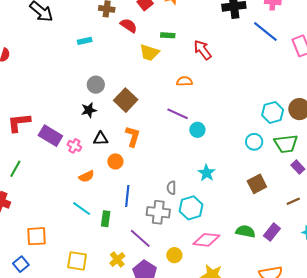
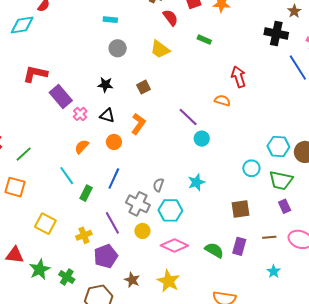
cyan rectangle: (85, 41) -> (110, 20), moved
red arrow: (203, 50) -> (239, 77), moved
yellow trapezoid: (149, 53) -> (160, 49), moved
orange semicircle: (184, 81) -> (222, 100), moved
gray circle: (96, 85) -> (118, 48), moved
brown square: (126, 100) -> (143, 87), size x0.6
green line: (15, 169) -> (24, 154), moved
orange semicircle: (86, 176) -> (82, 147), turned 140
purple rectangle: (272, 232) -> (239, 246), moved, turned -42
yellow circle: (174, 255) -> (142, 231), moved

